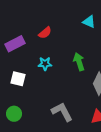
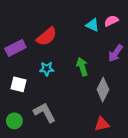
red semicircle: (45, 33) -> (47, 36), size x1.5
gray L-shape: (62, 112) -> (45, 113), moved

